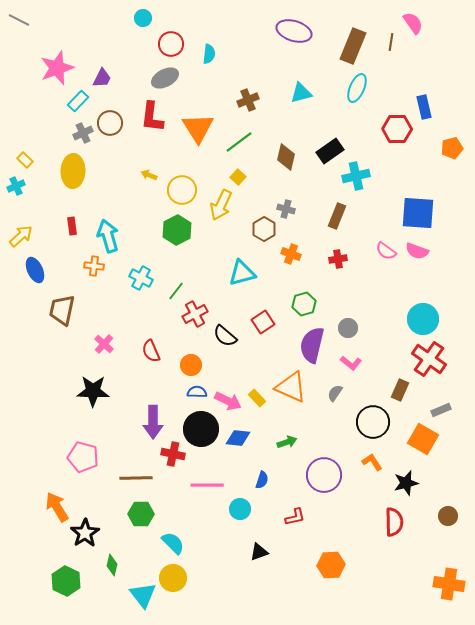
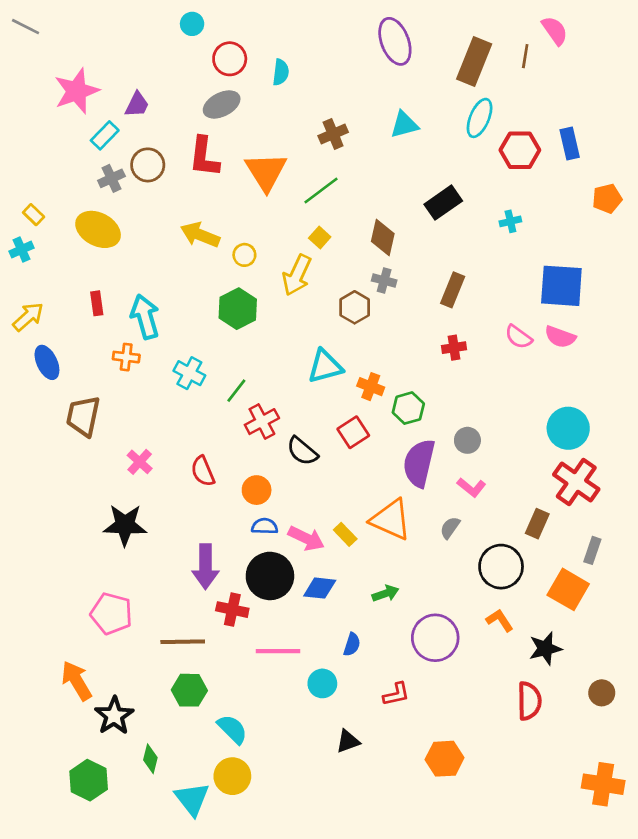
purple ellipse: (294, 31) -> (395, 41), turned 52
red hexagon: (397, 129) -> (520, 150), moved
brown diamond: (286, 157) -> (383, 237), moved
yellow ellipse: (73, 171) -> (98, 229), turned -64
yellow arrow: (149, 175) -> (200, 235), size x1.8
cyan cross: (356, 176) -> (510, 221), moved, size x0.6
yellow circle: (182, 190) -> (244, 255), size x0.6
orange cross: (291, 254) -> (371, 387), moved
gray rectangle: (441, 410) -> (592, 550), turned -48

